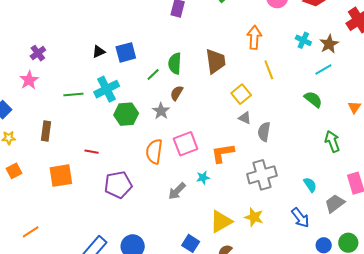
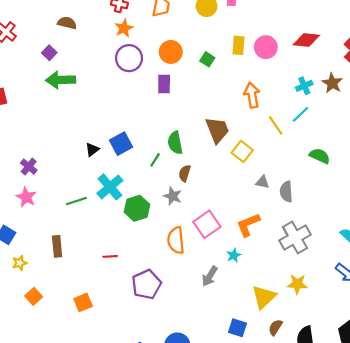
cyan cross: (303, 40) -> (304, 86), turned -35
cyan line: (323, 69) -> (301, 114), moved
yellow square: (241, 94) -> (242, 151), moved
green semicircle: (313, 99) -> (320, 156), moved
orange square: (61, 176) -> (83, 302), moved, size x0.7

